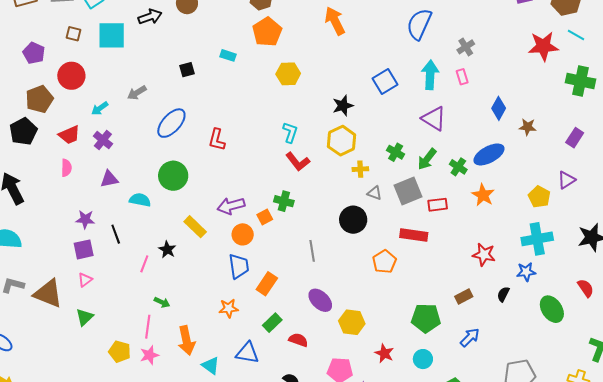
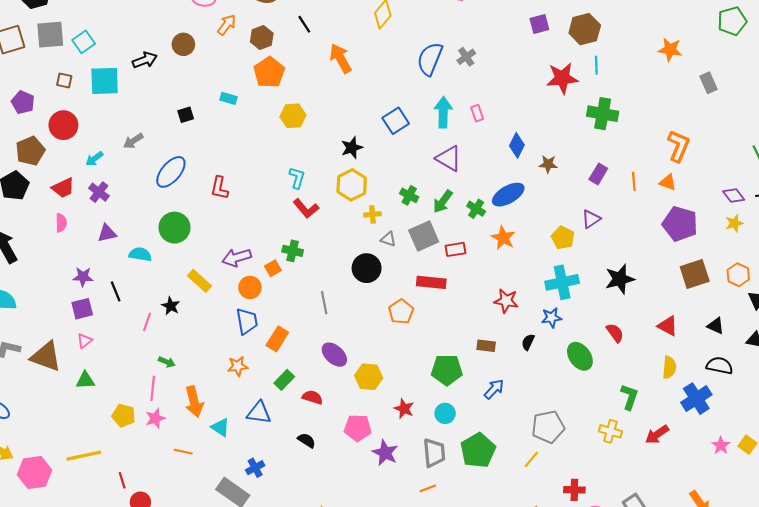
cyan line: (576, 35) -> (596, 65), turned 60
gray cross: (466, 47) -> (466, 57), moved
brown rectangle: (464, 296) -> (486, 346), turned 36
green triangle: (85, 317) -> (85, 380), turned 42

